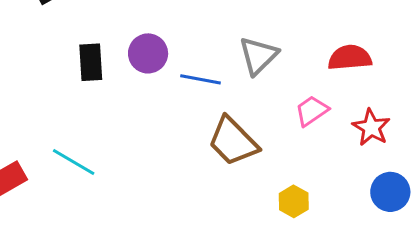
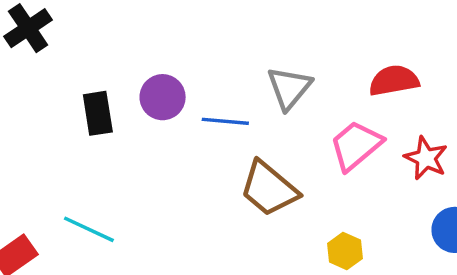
pink trapezoid: (312, 111) -> (356, 145), size x1.4

